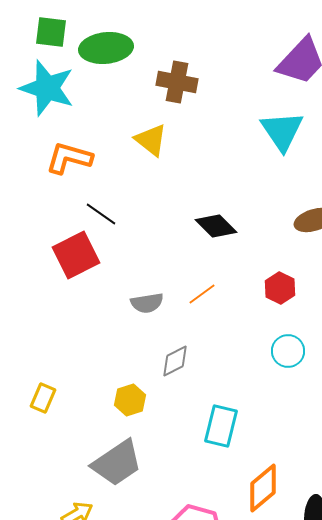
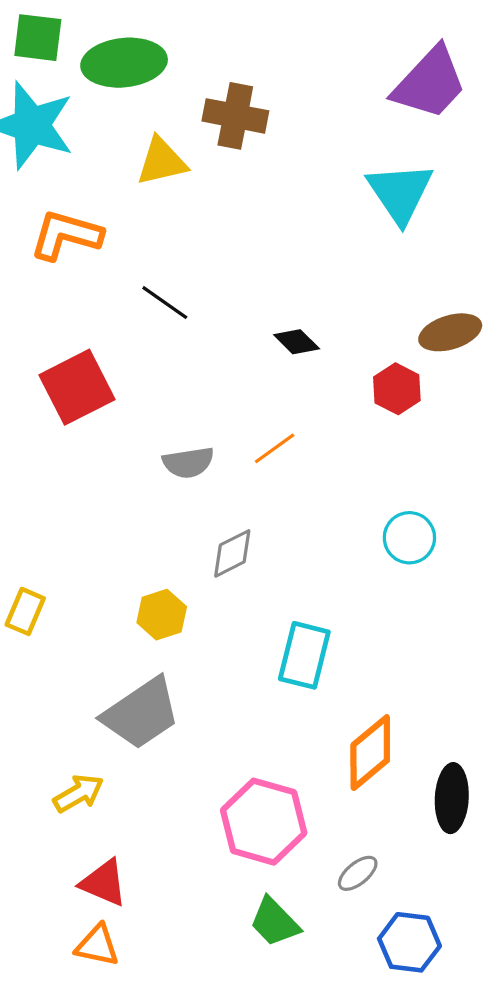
yellow triangle: (151, 140) -> (162, 161), moved, turned -51
black line: (101, 214) -> (165, 303), moved
black diamond: (216, 226) -> (297, 342), size x0.7
red hexagon: (280, 288) -> (397, 389), moved

